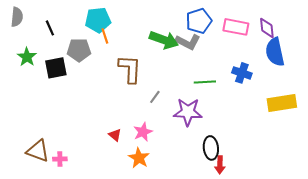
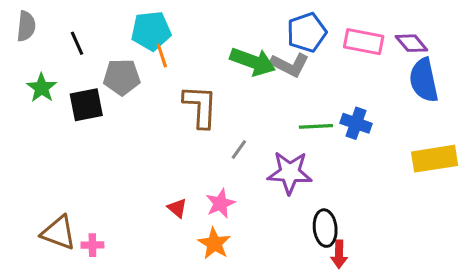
purple diamond: (267, 28) -> (411, 43), turned -35
blue cross: (242, 73) -> (356, 123), moved

